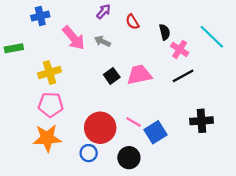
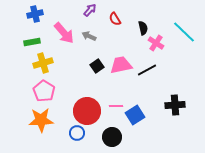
green rectangle: (14, 48) -> (32, 42), moved
black line: (183, 76) -> (147, 70), moved
pink pentagon: (51, 105) -> (44, 91), turned 30
pink line: (134, 122) -> (116, 106), turned -32

